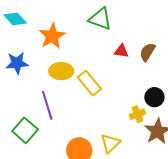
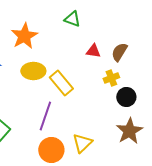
green triangle: (100, 19) -> (72, 19), size x0.7
purple line: (47, 105) -> (45, 116), moved, turned 36
yellow cross: (137, 114) -> (111, 78), moved

